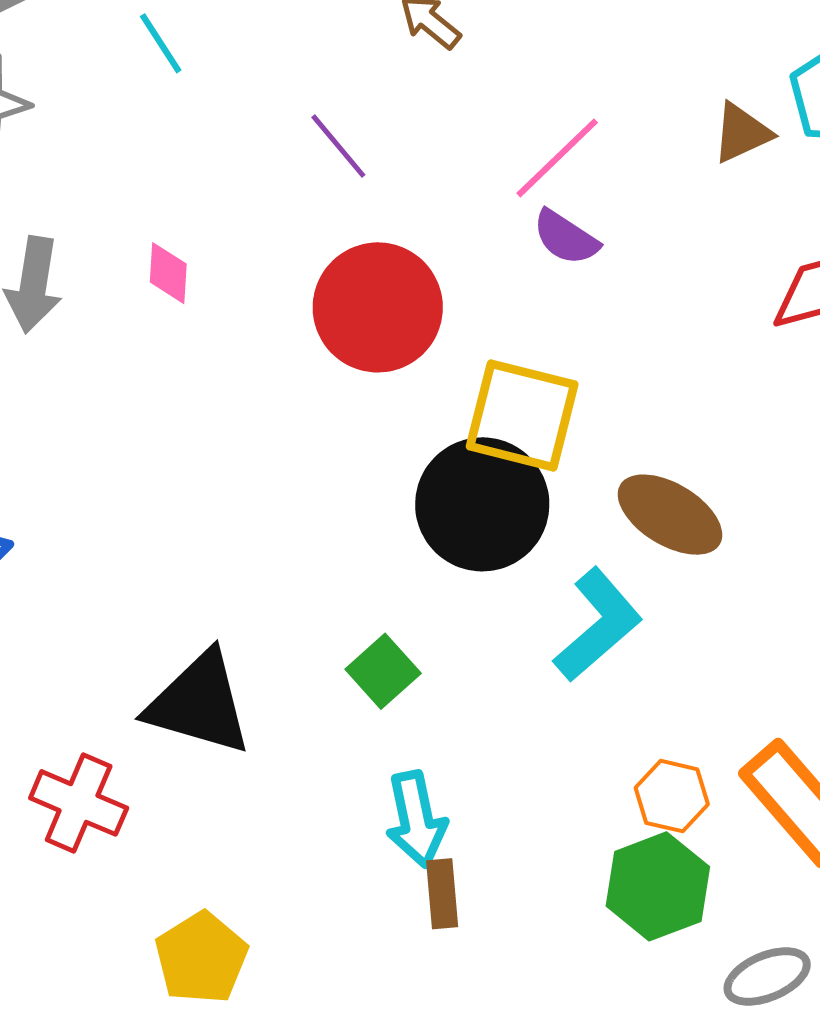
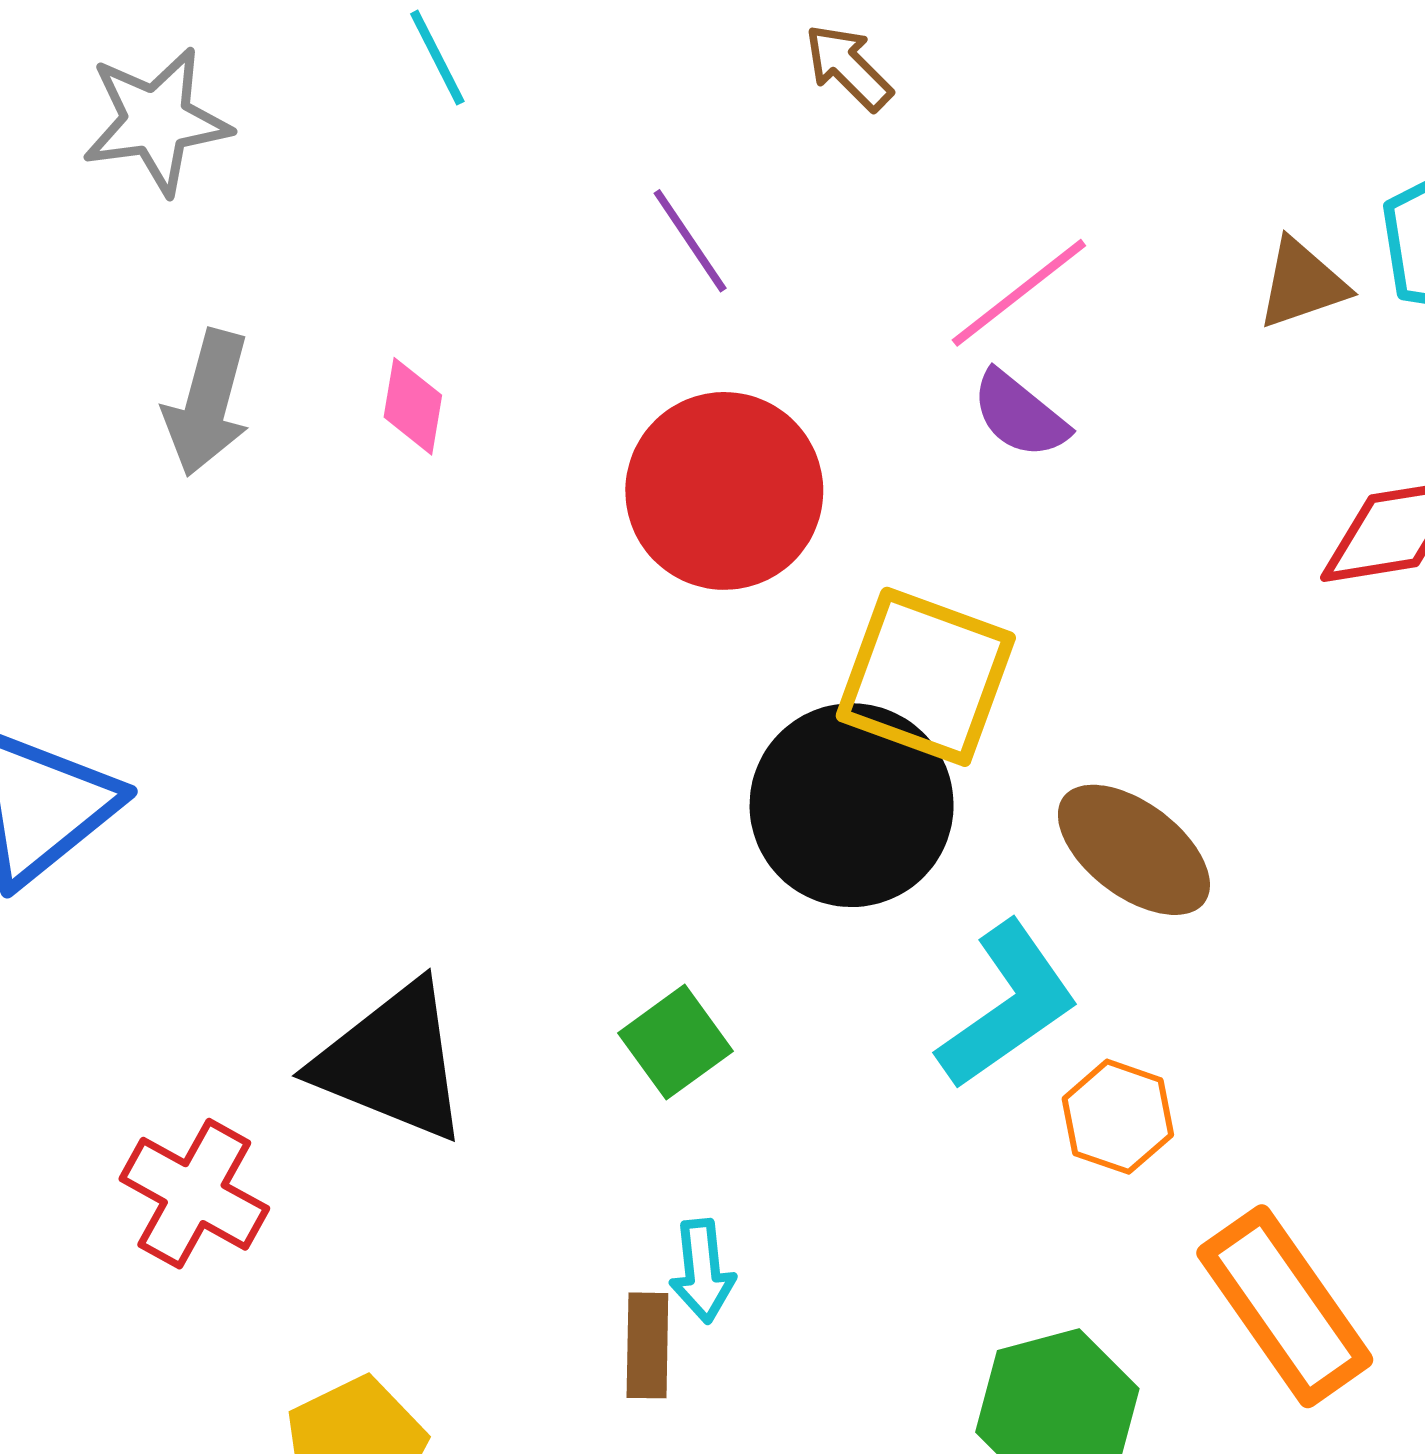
orange hexagon: (672, 796) -> (1118, 1117), moved
cyan arrow: (416, 819) -> (702, 1271), size x0.7
brown rectangle: (442, 894) -> (647, 1345), moved

